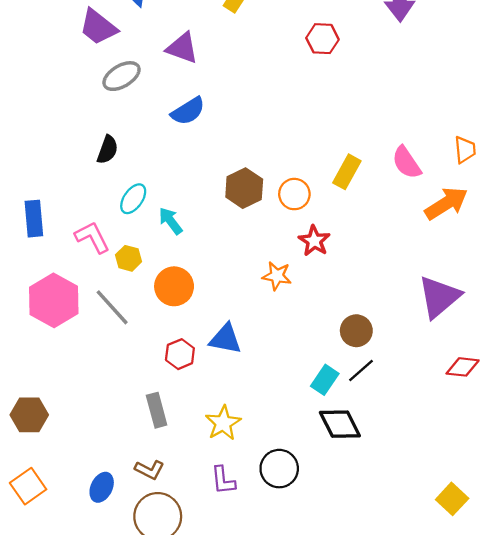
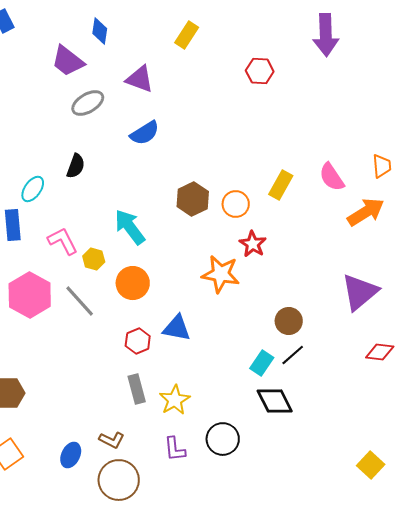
cyan ellipse: (133, 199) -> (33, 189), moved
cyan arrow: (171, 221) -> (130, 227), size x1.5
orange star: (277, 276) -> (221, 274), size x1.5
gray rectangle: (157, 410) -> (137, 389), moved

